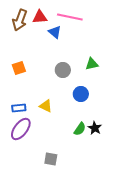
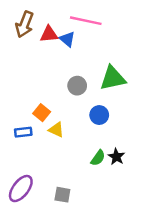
red triangle: (40, 17) -> (49, 34), moved
green triangle: (92, 64) -> (113, 78), size x1.6
orange square: (19, 68) -> (42, 113), moved, turned -32
purple ellipse: (21, 129) -> (21, 189), moved

